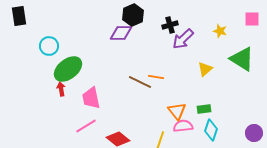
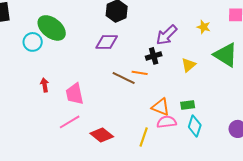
black cross: (170, 25) -> (154, 56), moved
purple diamond: (121, 33) -> (107, 42), moved
green ellipse: (68, 69) -> (52, 28), moved, turned 76
orange triangle: (177, 111) -> (161, 107), turned -30

